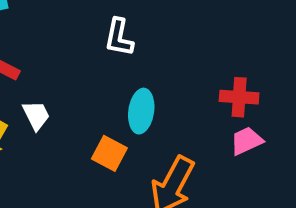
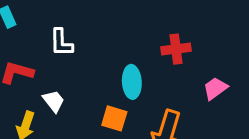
white L-shape: (119, 37) -> (61, 43), moved
red cross: (239, 97) -> (176, 49), moved

